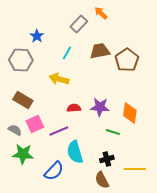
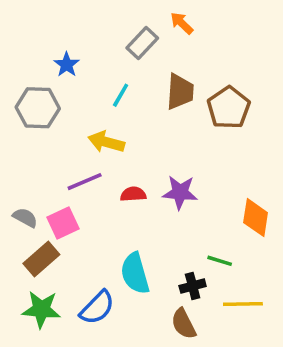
brown trapezoid: (100, 51) -> (180, 92), turned 105
brown rectangle: (23, 100) -> (41, 259), moved, turned -72
orange diamond: (130, 113) -> (256, 218), moved
gray semicircle: (15, 130) -> (25, 218), moved
purple line: (59, 131) -> (85, 182), moved
green line: (113, 132) -> (220, 261), moved
green star: (23, 154) -> (41, 309), moved

